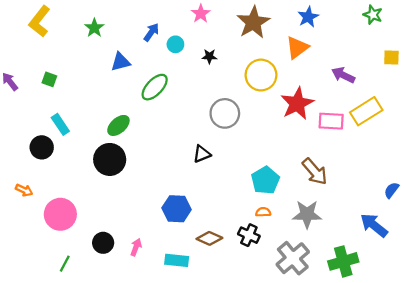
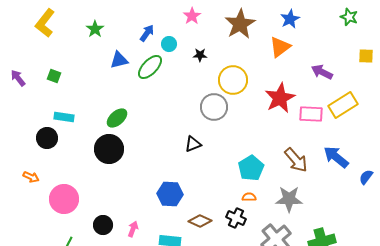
yellow circle: (261, 75) -> (233, 80), moved
green ellipse: (155, 87) -> (150, 67), moved
cyan rectangle: (60, 124) -> (64, 117), turned -48
blue arrow: (374, 225) -> (336, 157), moved

